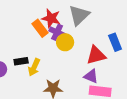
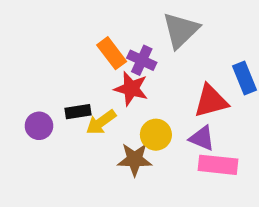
red star: (51, 18) -> (131, 89), moved
yellow circle: (65, 42) -> (156, 135), moved
yellow arrow: (34, 67) -> (101, 122), turned 30

